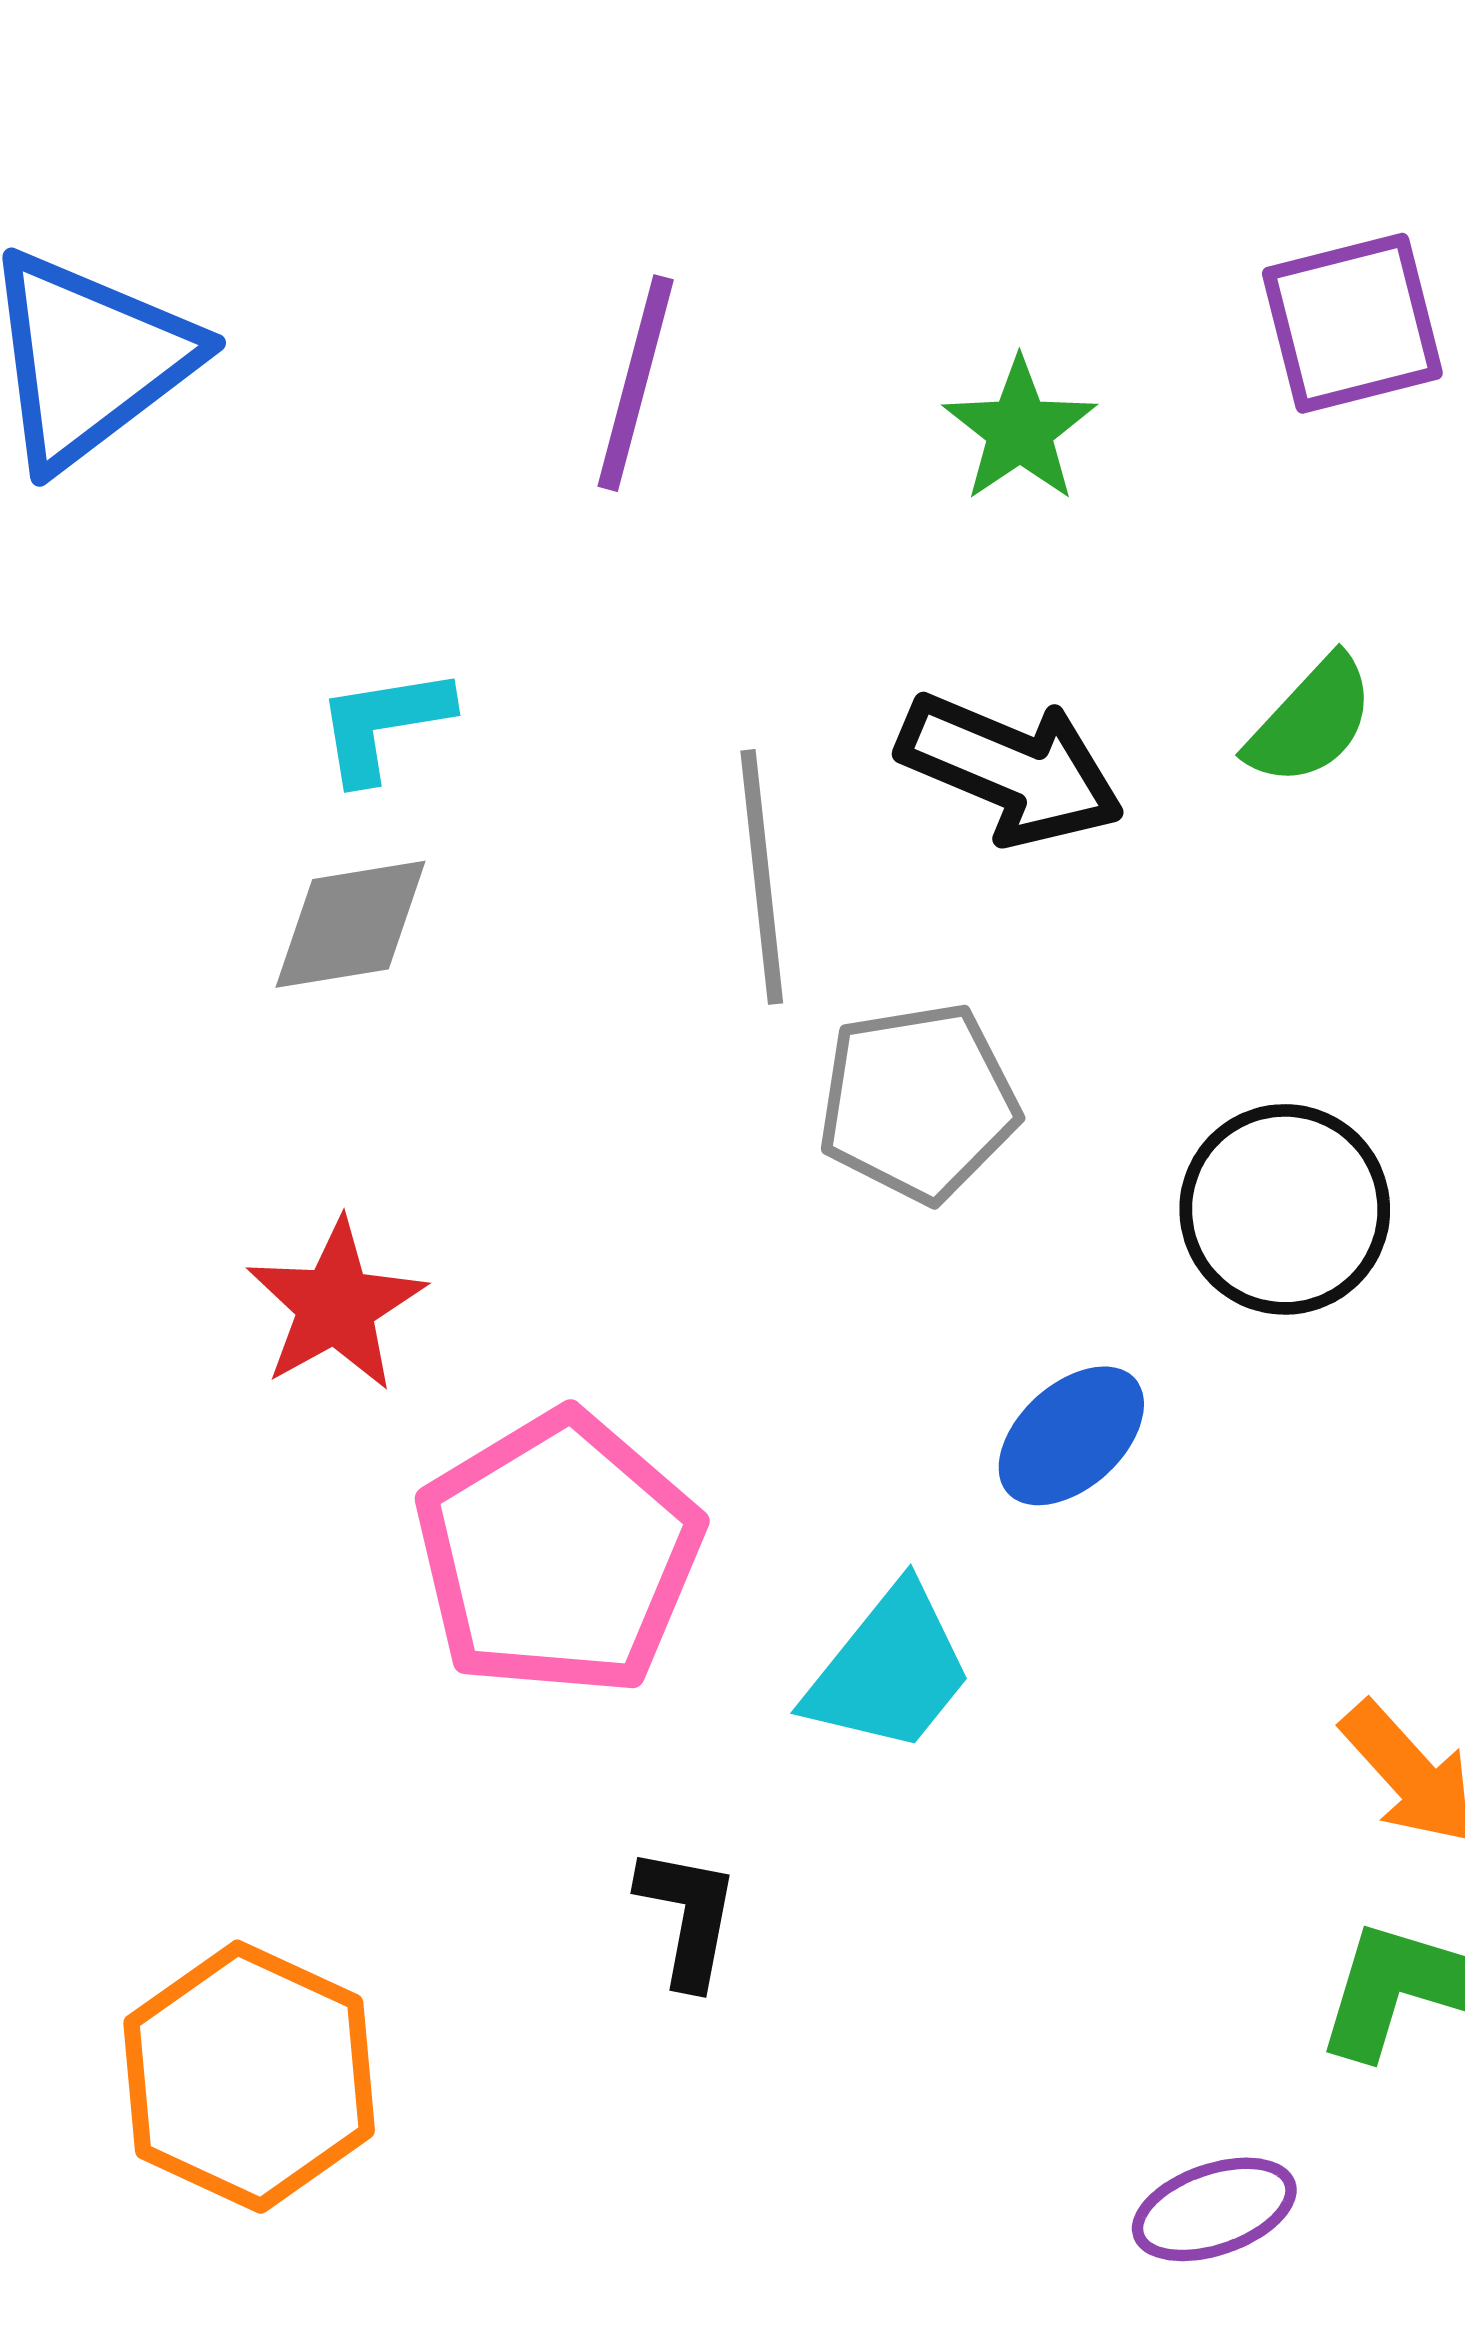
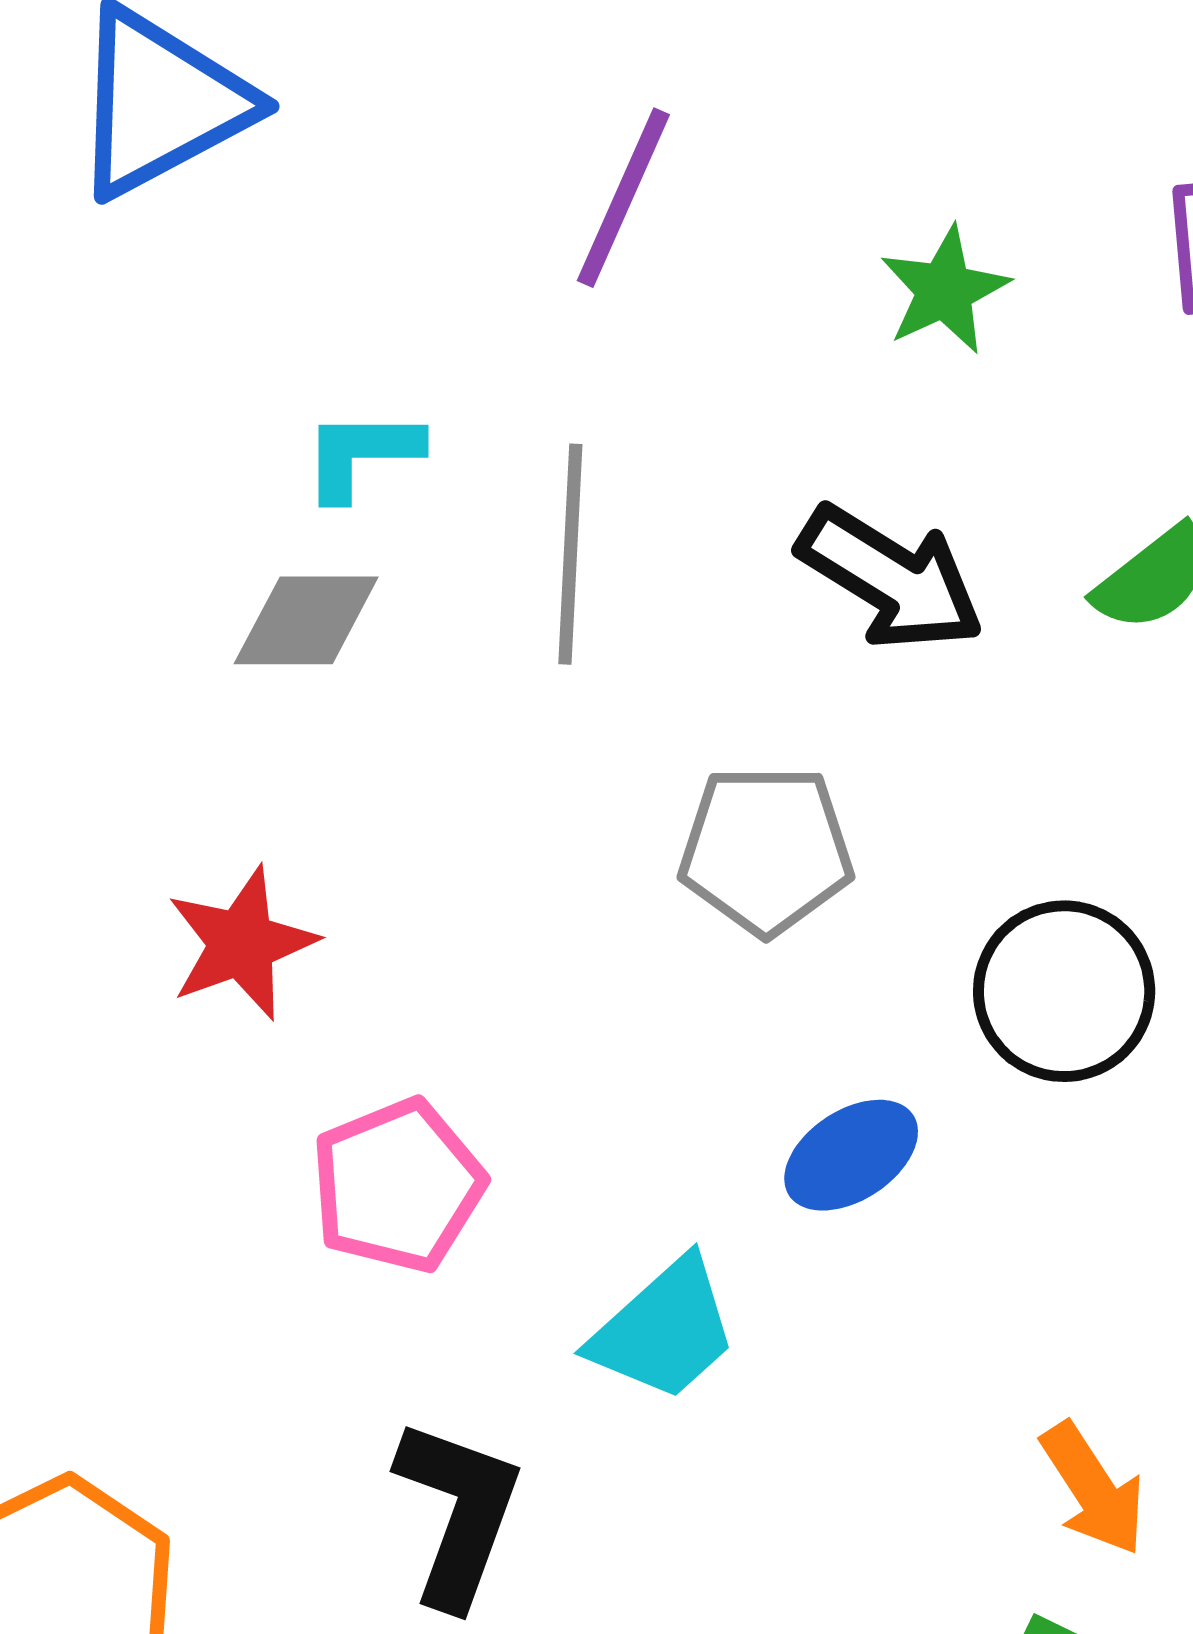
gray line: (762, 877) -> (570, 554), moved
pink pentagon: (558, 1554) -> (398, 1186), size x0.7
black L-shape: (688, 1916) -> (458, 1513), size x1.5

